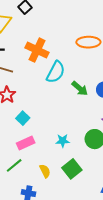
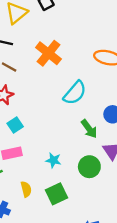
cyan semicircle: (56, 72) -> (75, 93), moved
green arrow: (80, 88) -> (89, 129), moved

